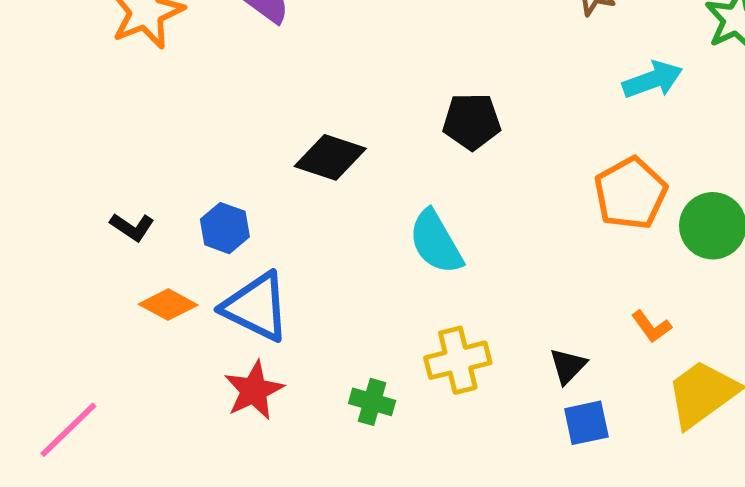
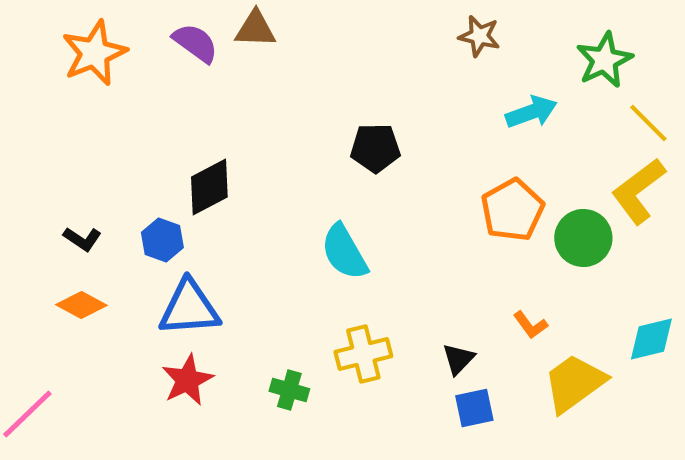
black diamond: (330, 157) -> (209, 187), moved, turned -46
orange diamond: (168, 305) -> (81, 305), moved
blue triangle: (256, 307) -> (189, 308), turned -30

